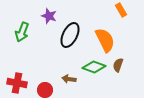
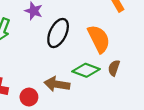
brown arrow: (69, 79) -> (57, 84), size x1.5

